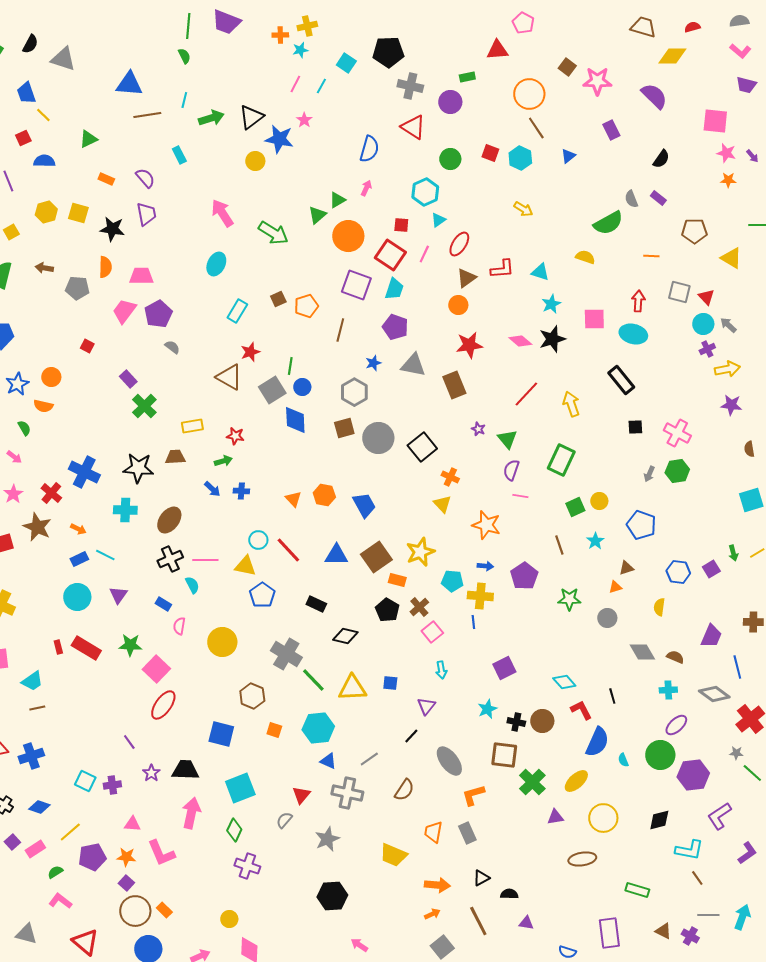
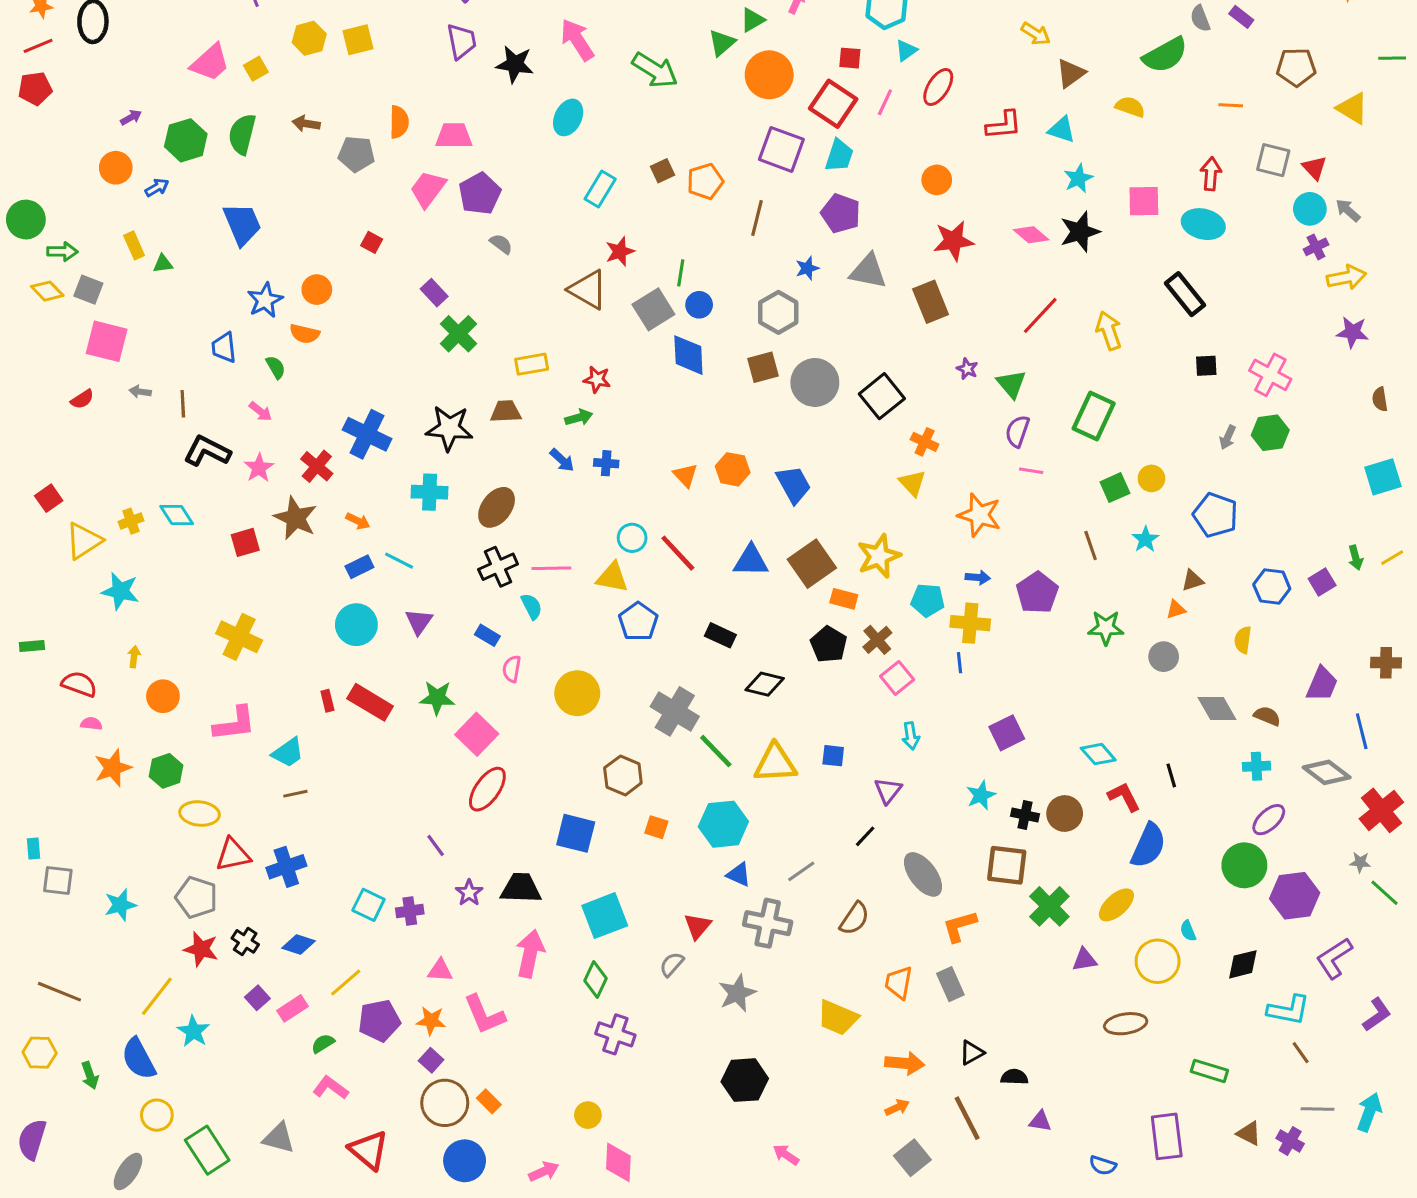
yellow square: (78, 213) -> (358, 40), turned -30
black star: (112, 229) -> (515, 64), moved
brown triangle: (466, 278) -> (1071, 73), moved
cyan semicircle: (623, 760) -> (1188, 931), moved

